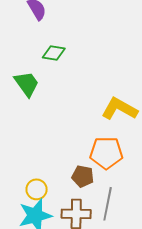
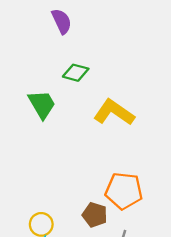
yellow L-shape: (119, 109) -> (114, 112), moved

